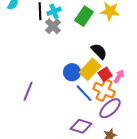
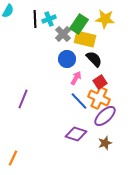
gray cross: (53, 26) -> (63, 34), moved
yellow rectangle: (90, 69) -> (85, 39), moved, turned 60
blue circle: (72, 72) -> (67, 59), moved
pink arrow: (119, 76) -> (76, 78), moved

